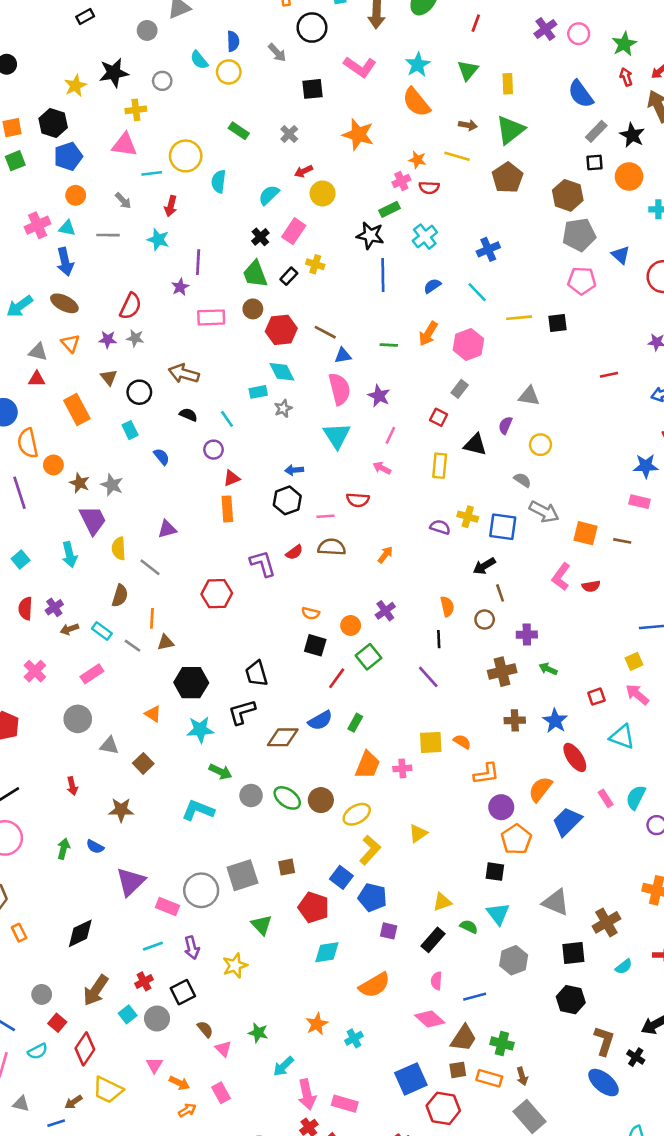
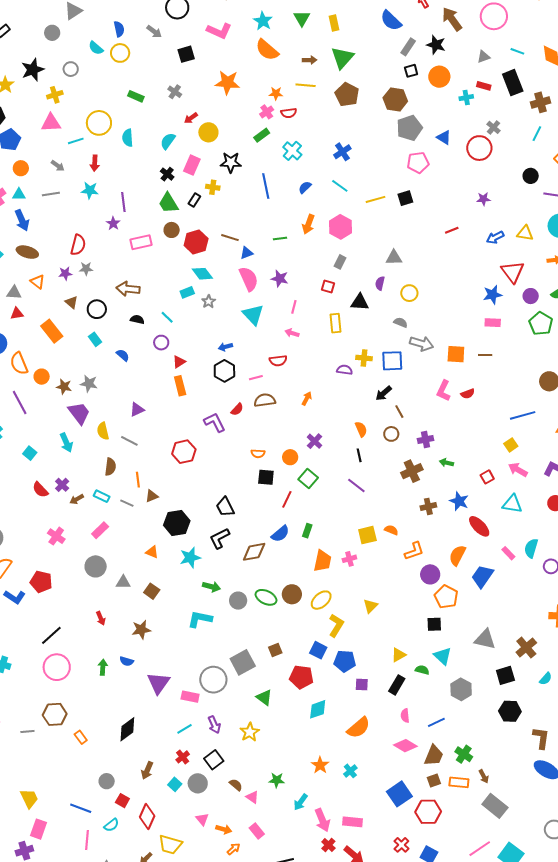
black star: (370, 235) -> (231, 162), moved
red semicircle: (25, 608) -> (40, 490), turned -36
brown arrow: (96, 990) -> (147, 770), size x0.7
green cross: (502, 1043) -> (464, 754), turned 30

